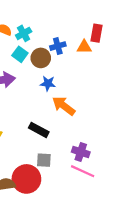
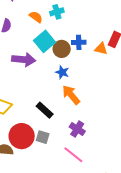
cyan cross: (24, 33) -> (57, 12), moved
cyan square: (20, 54) -> (44, 41), size x1.5
purple cross: (81, 152) -> (77, 129), moved
red circle: (26, 179) -> (22, 136), moved

